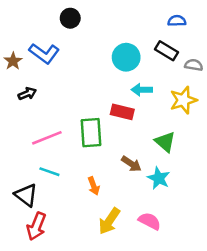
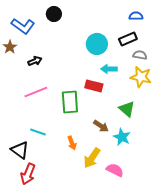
black rectangle: (166, 51) -> (128, 39), turned -54
blue L-shape: (44, 53) -> (23, 26), moved
gray semicircle: (194, 65) -> (140, 55), moved
black arrow: (27, 94) -> (35, 61), moved
yellow star: (183, 100) -> (141, 77), turned 30
pink line: (47, 138) -> (36, 92), moved
yellow arrow: (109, 221) -> (92, 158), moved

